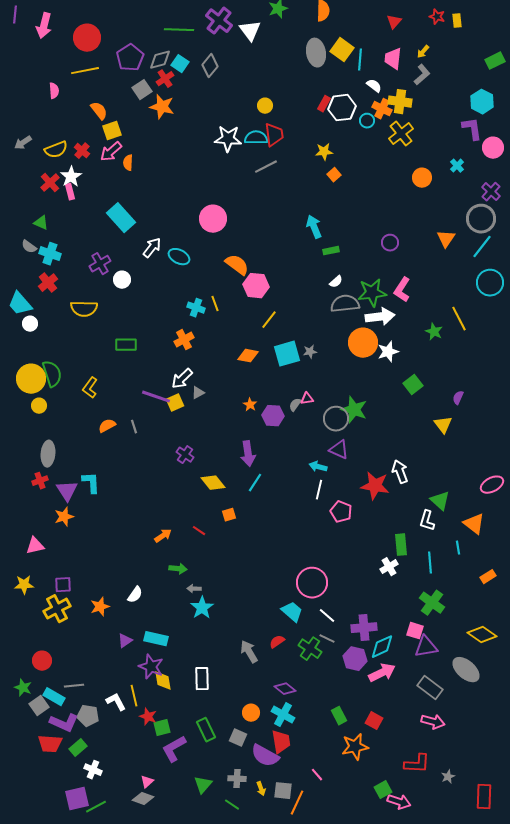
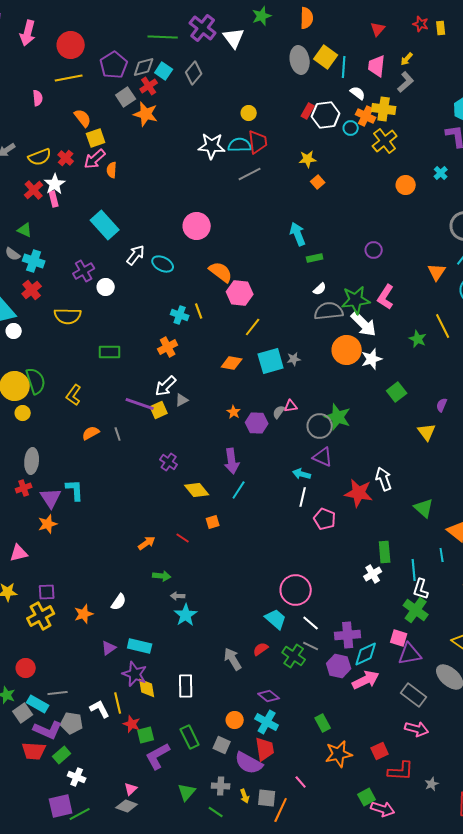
orange triangle: (446, 239) -> (437, 272), moved
white arrow: (380, 317) -> (364, 324), turned 52
white L-shape: (427, 521) -> (421, 589), moved
red square: (374, 721) -> (380, 751), moved, turned 36

